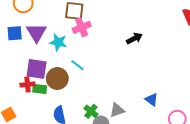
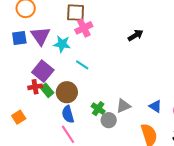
purple square: (37, 69) -> (43, 71), turned 35
brown circle: (57, 79) -> (67, 92), moved
green rectangle: (40, 89) -> (47, 90), turned 48
blue triangle: (151, 99) -> (155, 106), moved

